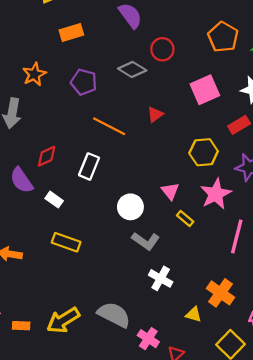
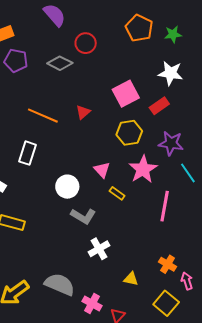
purple pentagon: (84, 82) -> (16, 61), moved
pink square: (205, 90) -> (126, 94), moved
red triangle: (155, 114) -> (83, 112), moved
white cross: (161, 278) -> (99, 249), turned 35
orange cross: (221, 293) -> (168, 264), moved, size x0.7

